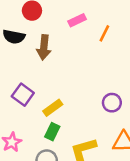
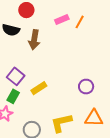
orange line: (104, 33) -> (80, 22), moved
green rectangle: (52, 132) -> (13, 96), moved

